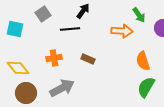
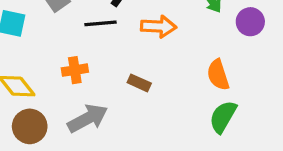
orange arrow: (122, 31) -> (159, 27), moved
brown rectangle: (88, 59) -> (139, 83), moved

